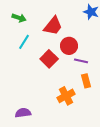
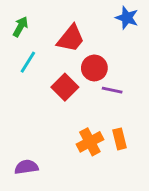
green arrow: (19, 18) -> (20, 27), turned -80
orange rectangle: (86, 81) -> (120, 139), moved

